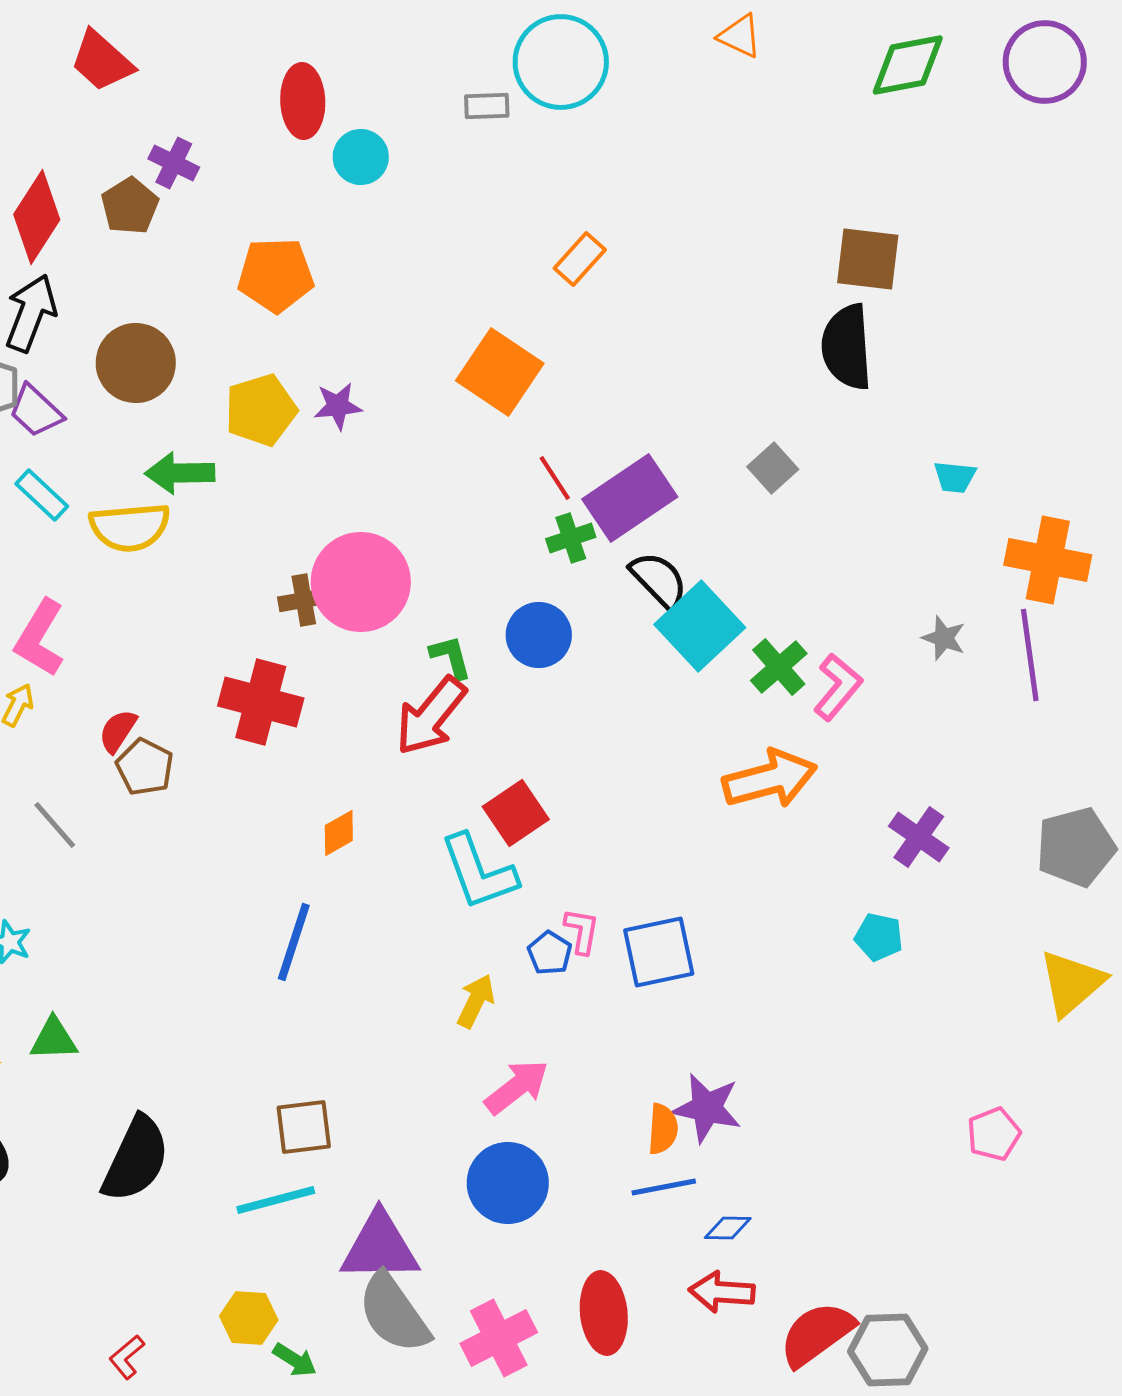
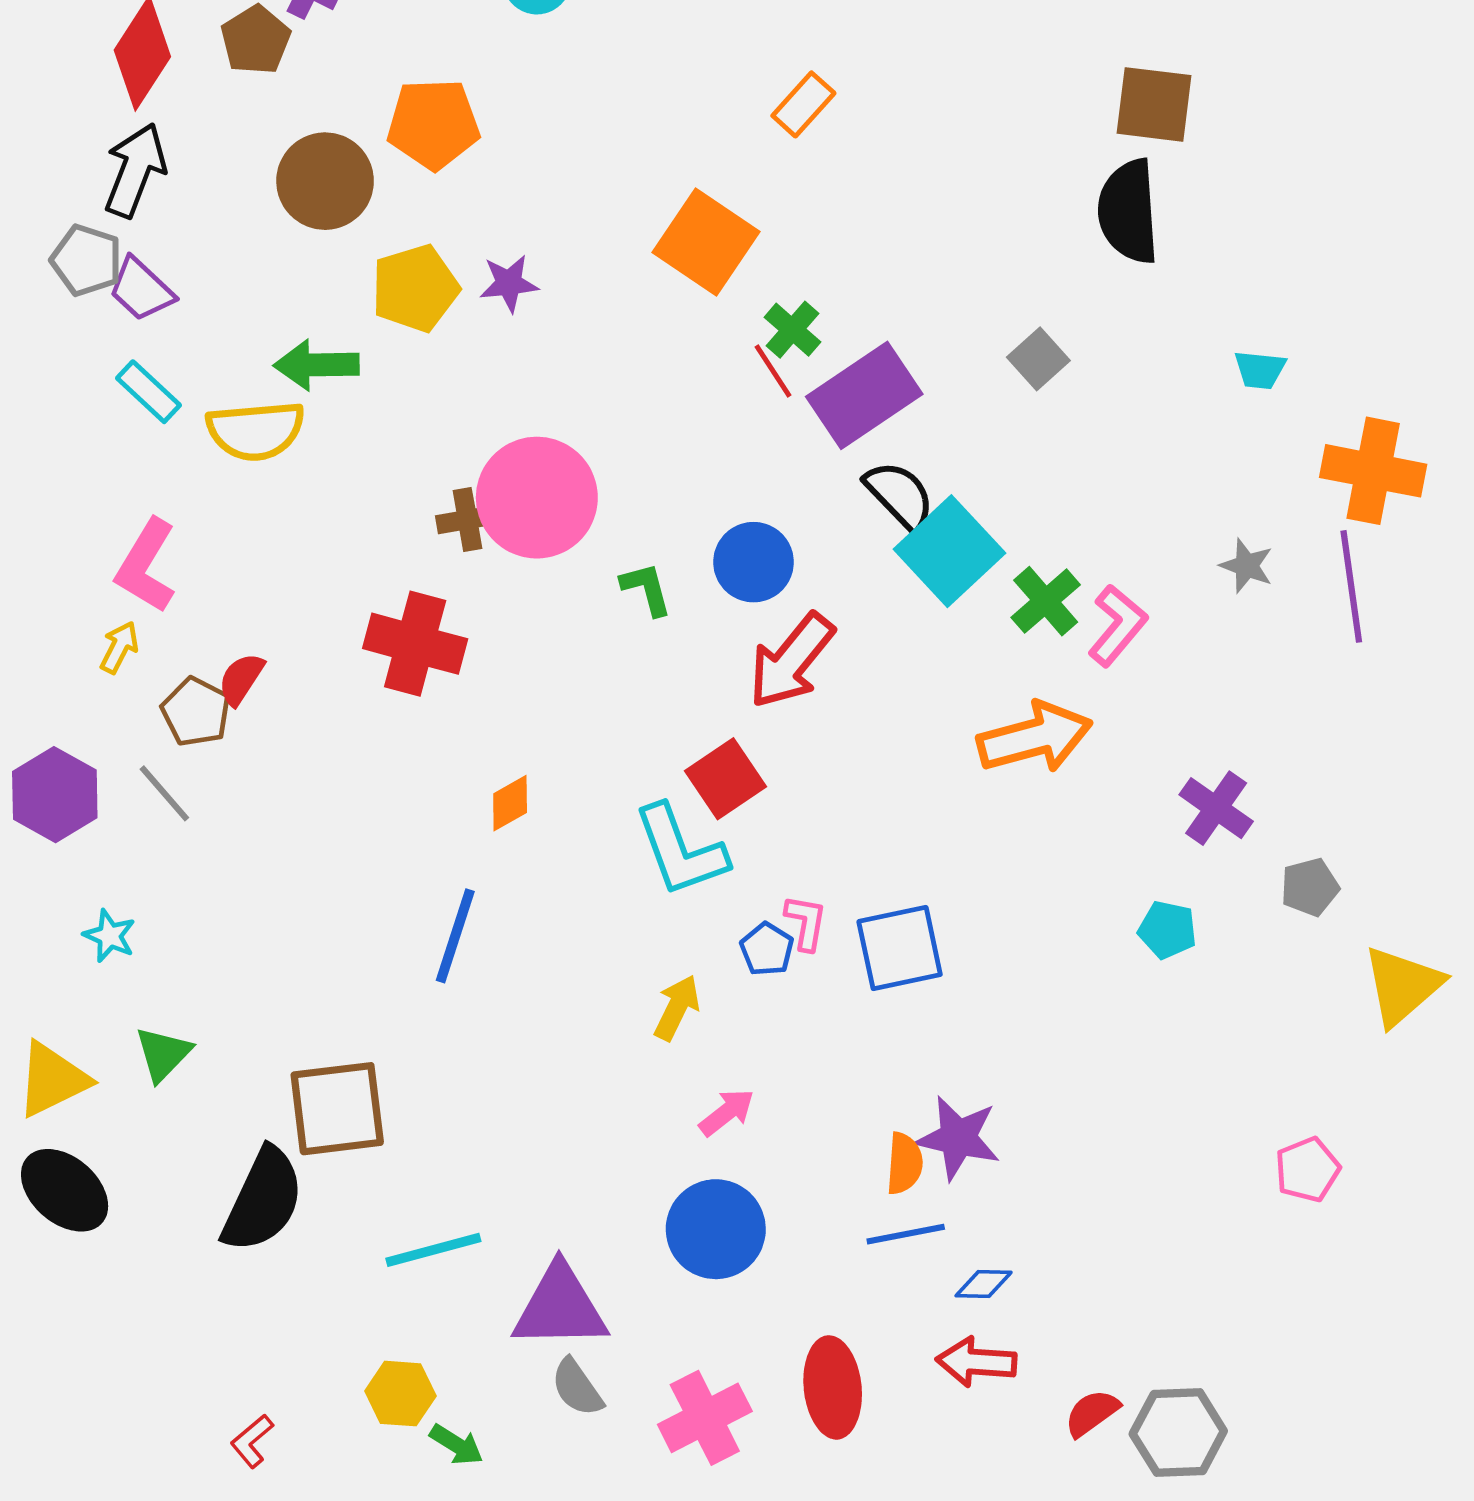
brown circle: (136, 363) -> (325, 181), moved
green cross: (571, 538) -> (792, 330), moved, turned -30
red arrow: (431, 716) -> (791, 661), moved
brown pentagon: (145, 767) -> (196, 712), moved
gray pentagon: (1076, 847) -> (1310, 887), moved, size x0.6
green triangle: (54, 1039) -> (163, 1054), turned -44
pink arrow: (517, 1087) -> (727, 1112), size x0.7
brown square: (304, 1127) -> (337, 1109), moved, size x1.4
gray semicircle: (394, 1313) -> (577, 1387), size x0.6
red semicircle: (817, 1334) -> (1092, 1413), size x0.6

